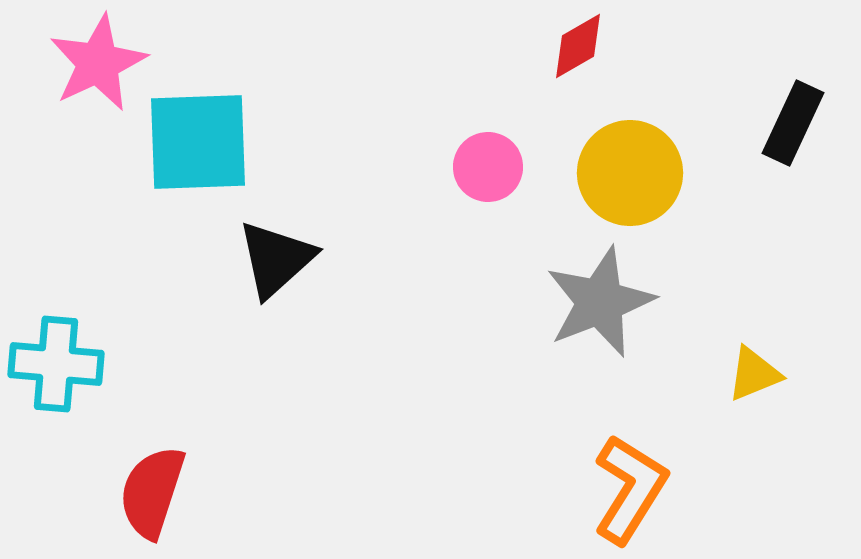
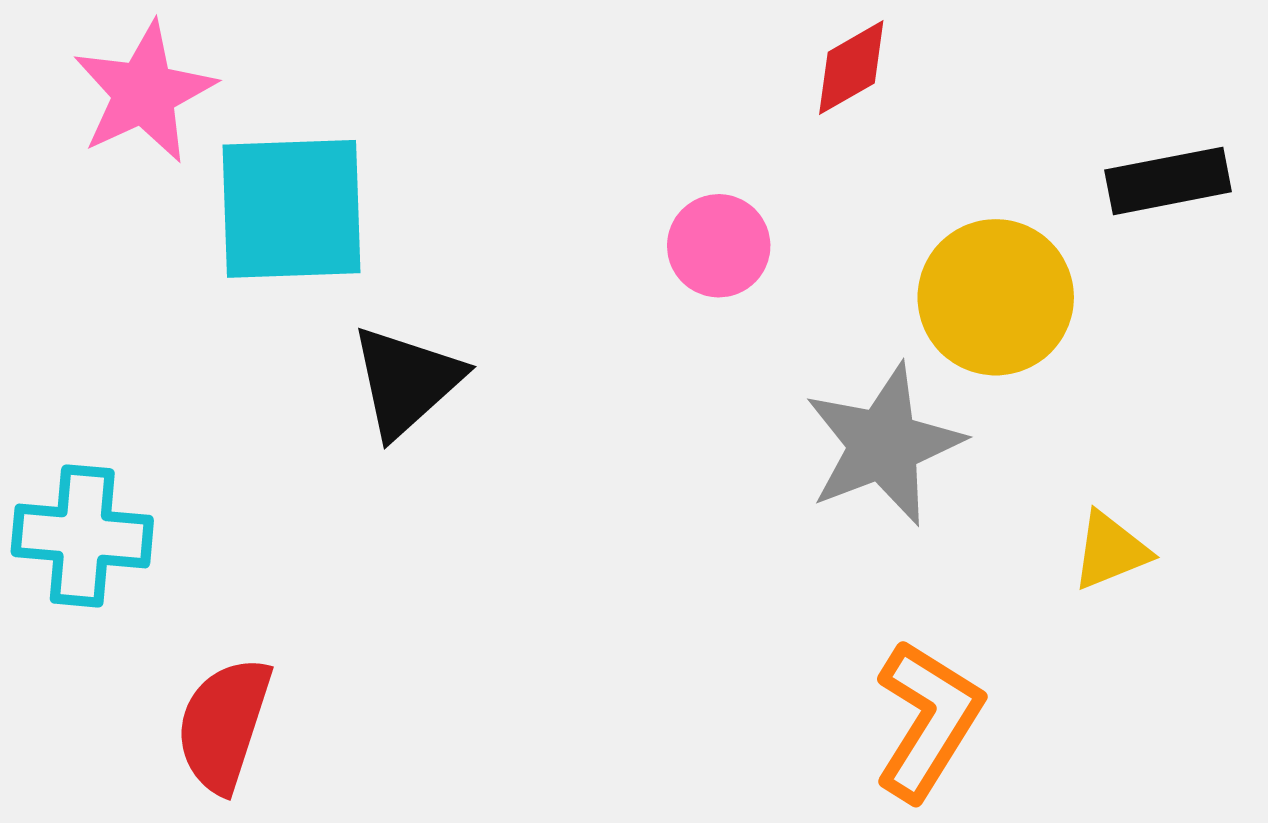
black rectangle: (793, 123) -> (1168, 181), turned 54
yellow circle: (630, 173) -> (996, 297), moved

